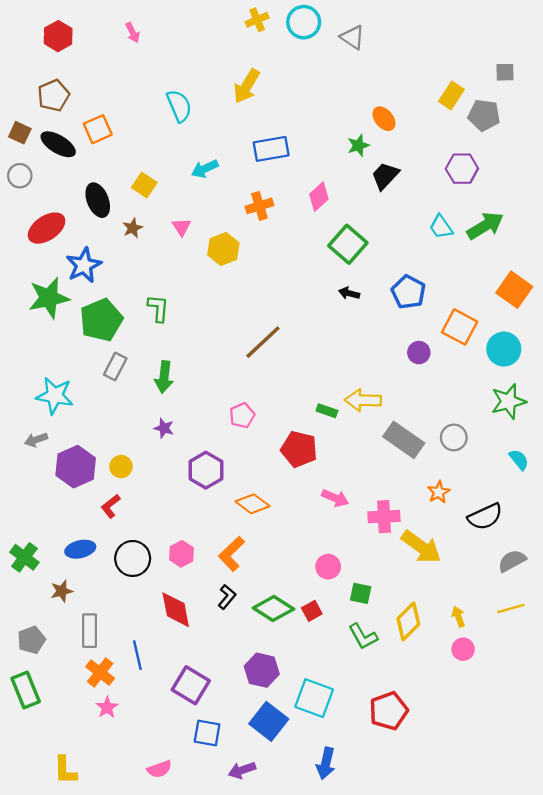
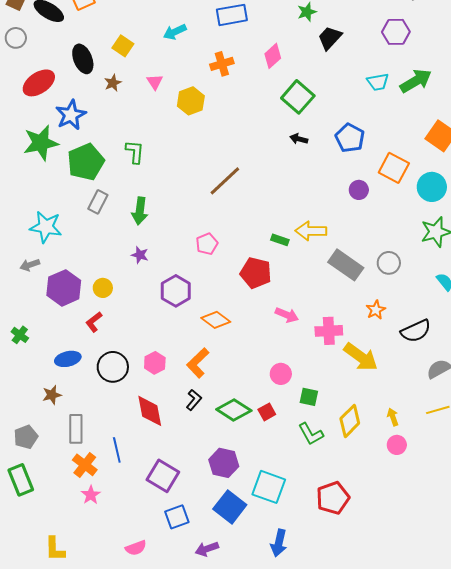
cyan trapezoid: (441, 227) -> (378, 82), turned -65
green cross: (24, 557) -> (20, 335), moved, size x0.7
blue square: (207, 733) -> (177, 517), turned -30

